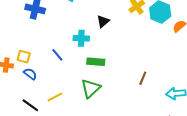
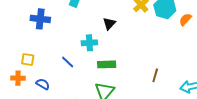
yellow square: (24, 57) -> (28, 59), moved

